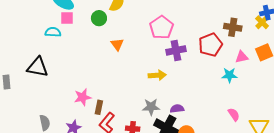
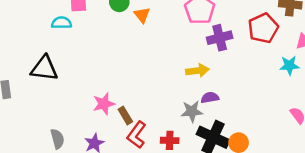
orange triangle: (117, 44) -> (142, 15), moved
brown rectangle: (99, 107) -> (125, 116), turned -40
purple semicircle: (177, 109) -> (210, 98), moved

